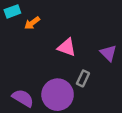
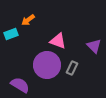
cyan rectangle: (12, 11) -> (11, 34), moved
purple circle: (58, 95) -> (47, 65), moved

